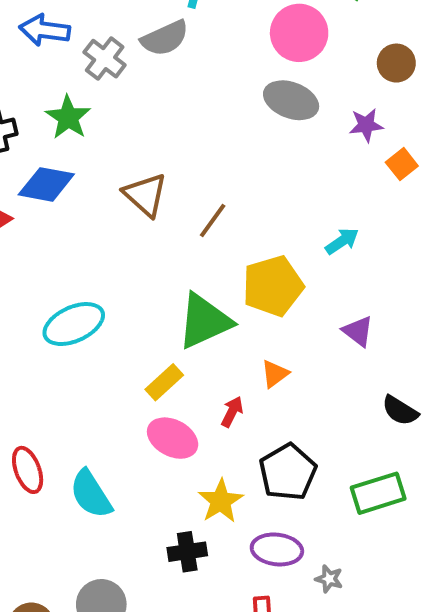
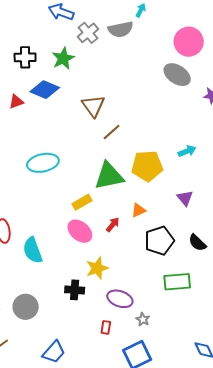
brown line: (213, 220) -> (112, 132), moved
black pentagon: (288, 472) -> (159, 241), moved

